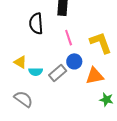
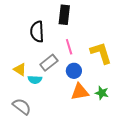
gray rectangle: (58, 73) -> (49, 63), moved
orange triangle: (95, 76) -> (80, 92), moved
green star: (106, 100) -> (102, 93), moved

